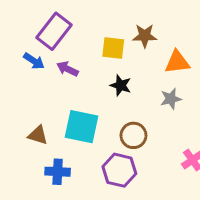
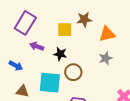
blue arrow: (34, 61) -> (16, 66), moved
black star: (121, 85) -> (60, 54), moved
brown circle: (133, 135) -> (73, 72), moved

